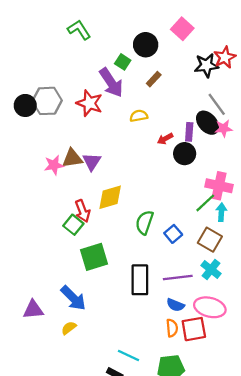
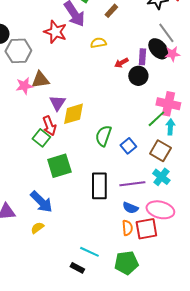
gray hexagon: (47, 101) -> (18, 51), moved
purple triangle: (92, 162) -> (57, 103), moved

